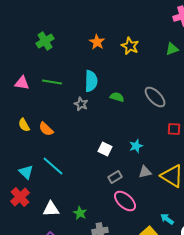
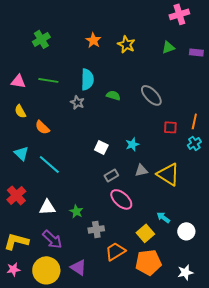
yellow semicircle: (24, 125) -> (20, 111), moved
cyan triangle: (26, 172) -> (21, 153), moved

